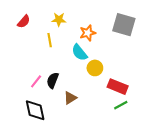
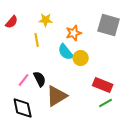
yellow circle: (95, 68) -> (81, 58), moved
black semicircle: (53, 80) -> (40, 79), turned 133
brown triangle: (70, 98) -> (57, 96), size x1.6

